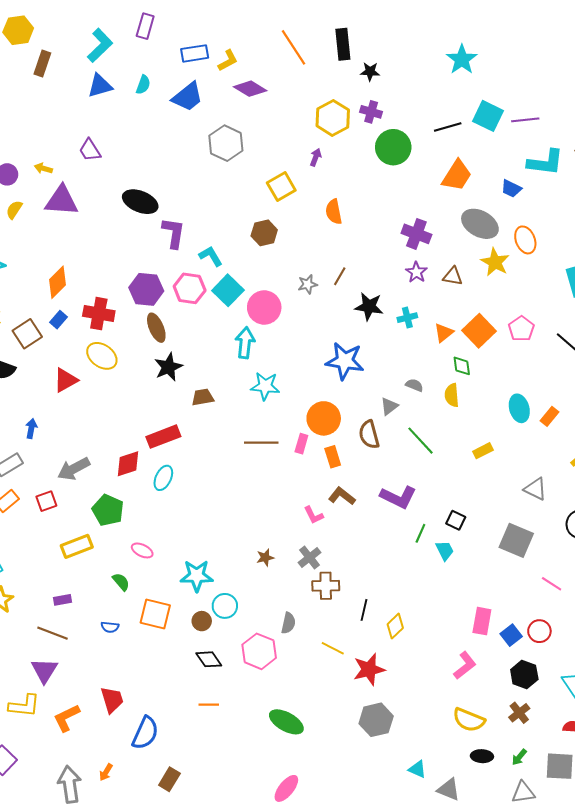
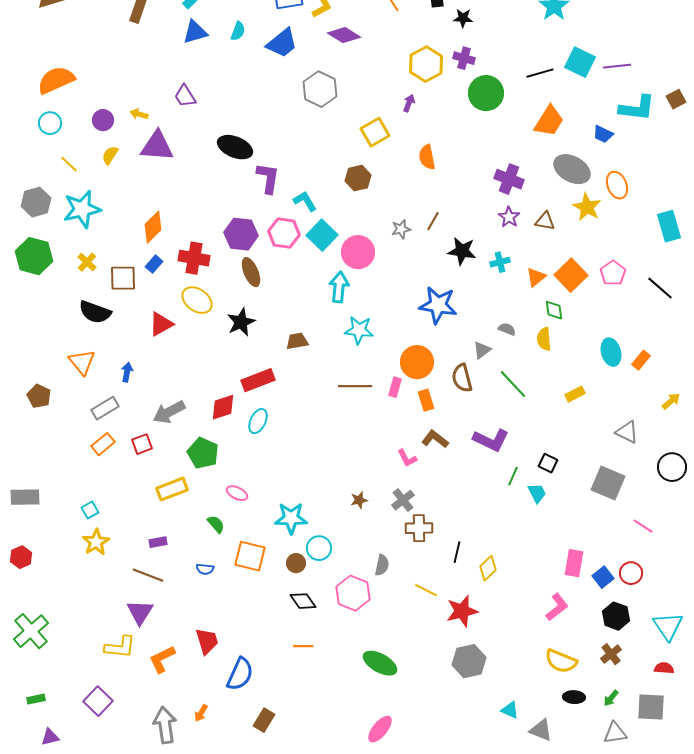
brown square: (27, 334) -> (123, 278), turned 32
black star: (168, 367) -> (241, 322), moved

